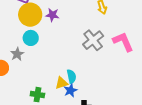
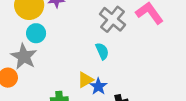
gray star: (17, 54) -> (24, 57), size x1.5
cyan semicircle: (71, 76) -> (102, 51), moved

